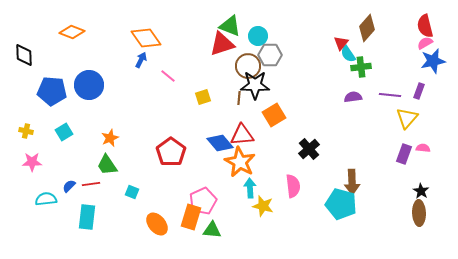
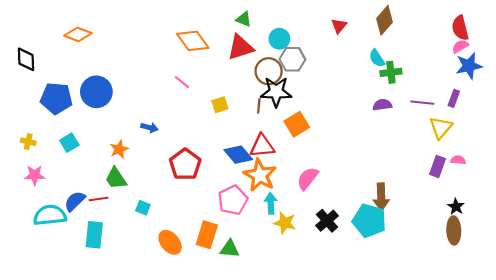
green triangle: (230, 26) -> (244, 19), moved, size x0.7
brown diamond: (367, 28) -> (384, 20), moved
orange diamond: (146, 38) -> (193, 41), moved
red triangle: (341, 43) -> (339, 26), moved
blue arrow: (141, 60) -> (149, 128), moved, turned 77
black cross: (309, 149) -> (327, 221), moved
blue semicircle: (69, 186) -> (75, 201), size x1.5
pink semicircle: (293, 186) -> (308, 178), moved, turned -135
cyan semicircle: (46, 199) -> (50, 215), size x1.4
pink pentagon: (203, 201) -> (233, 200), moved

